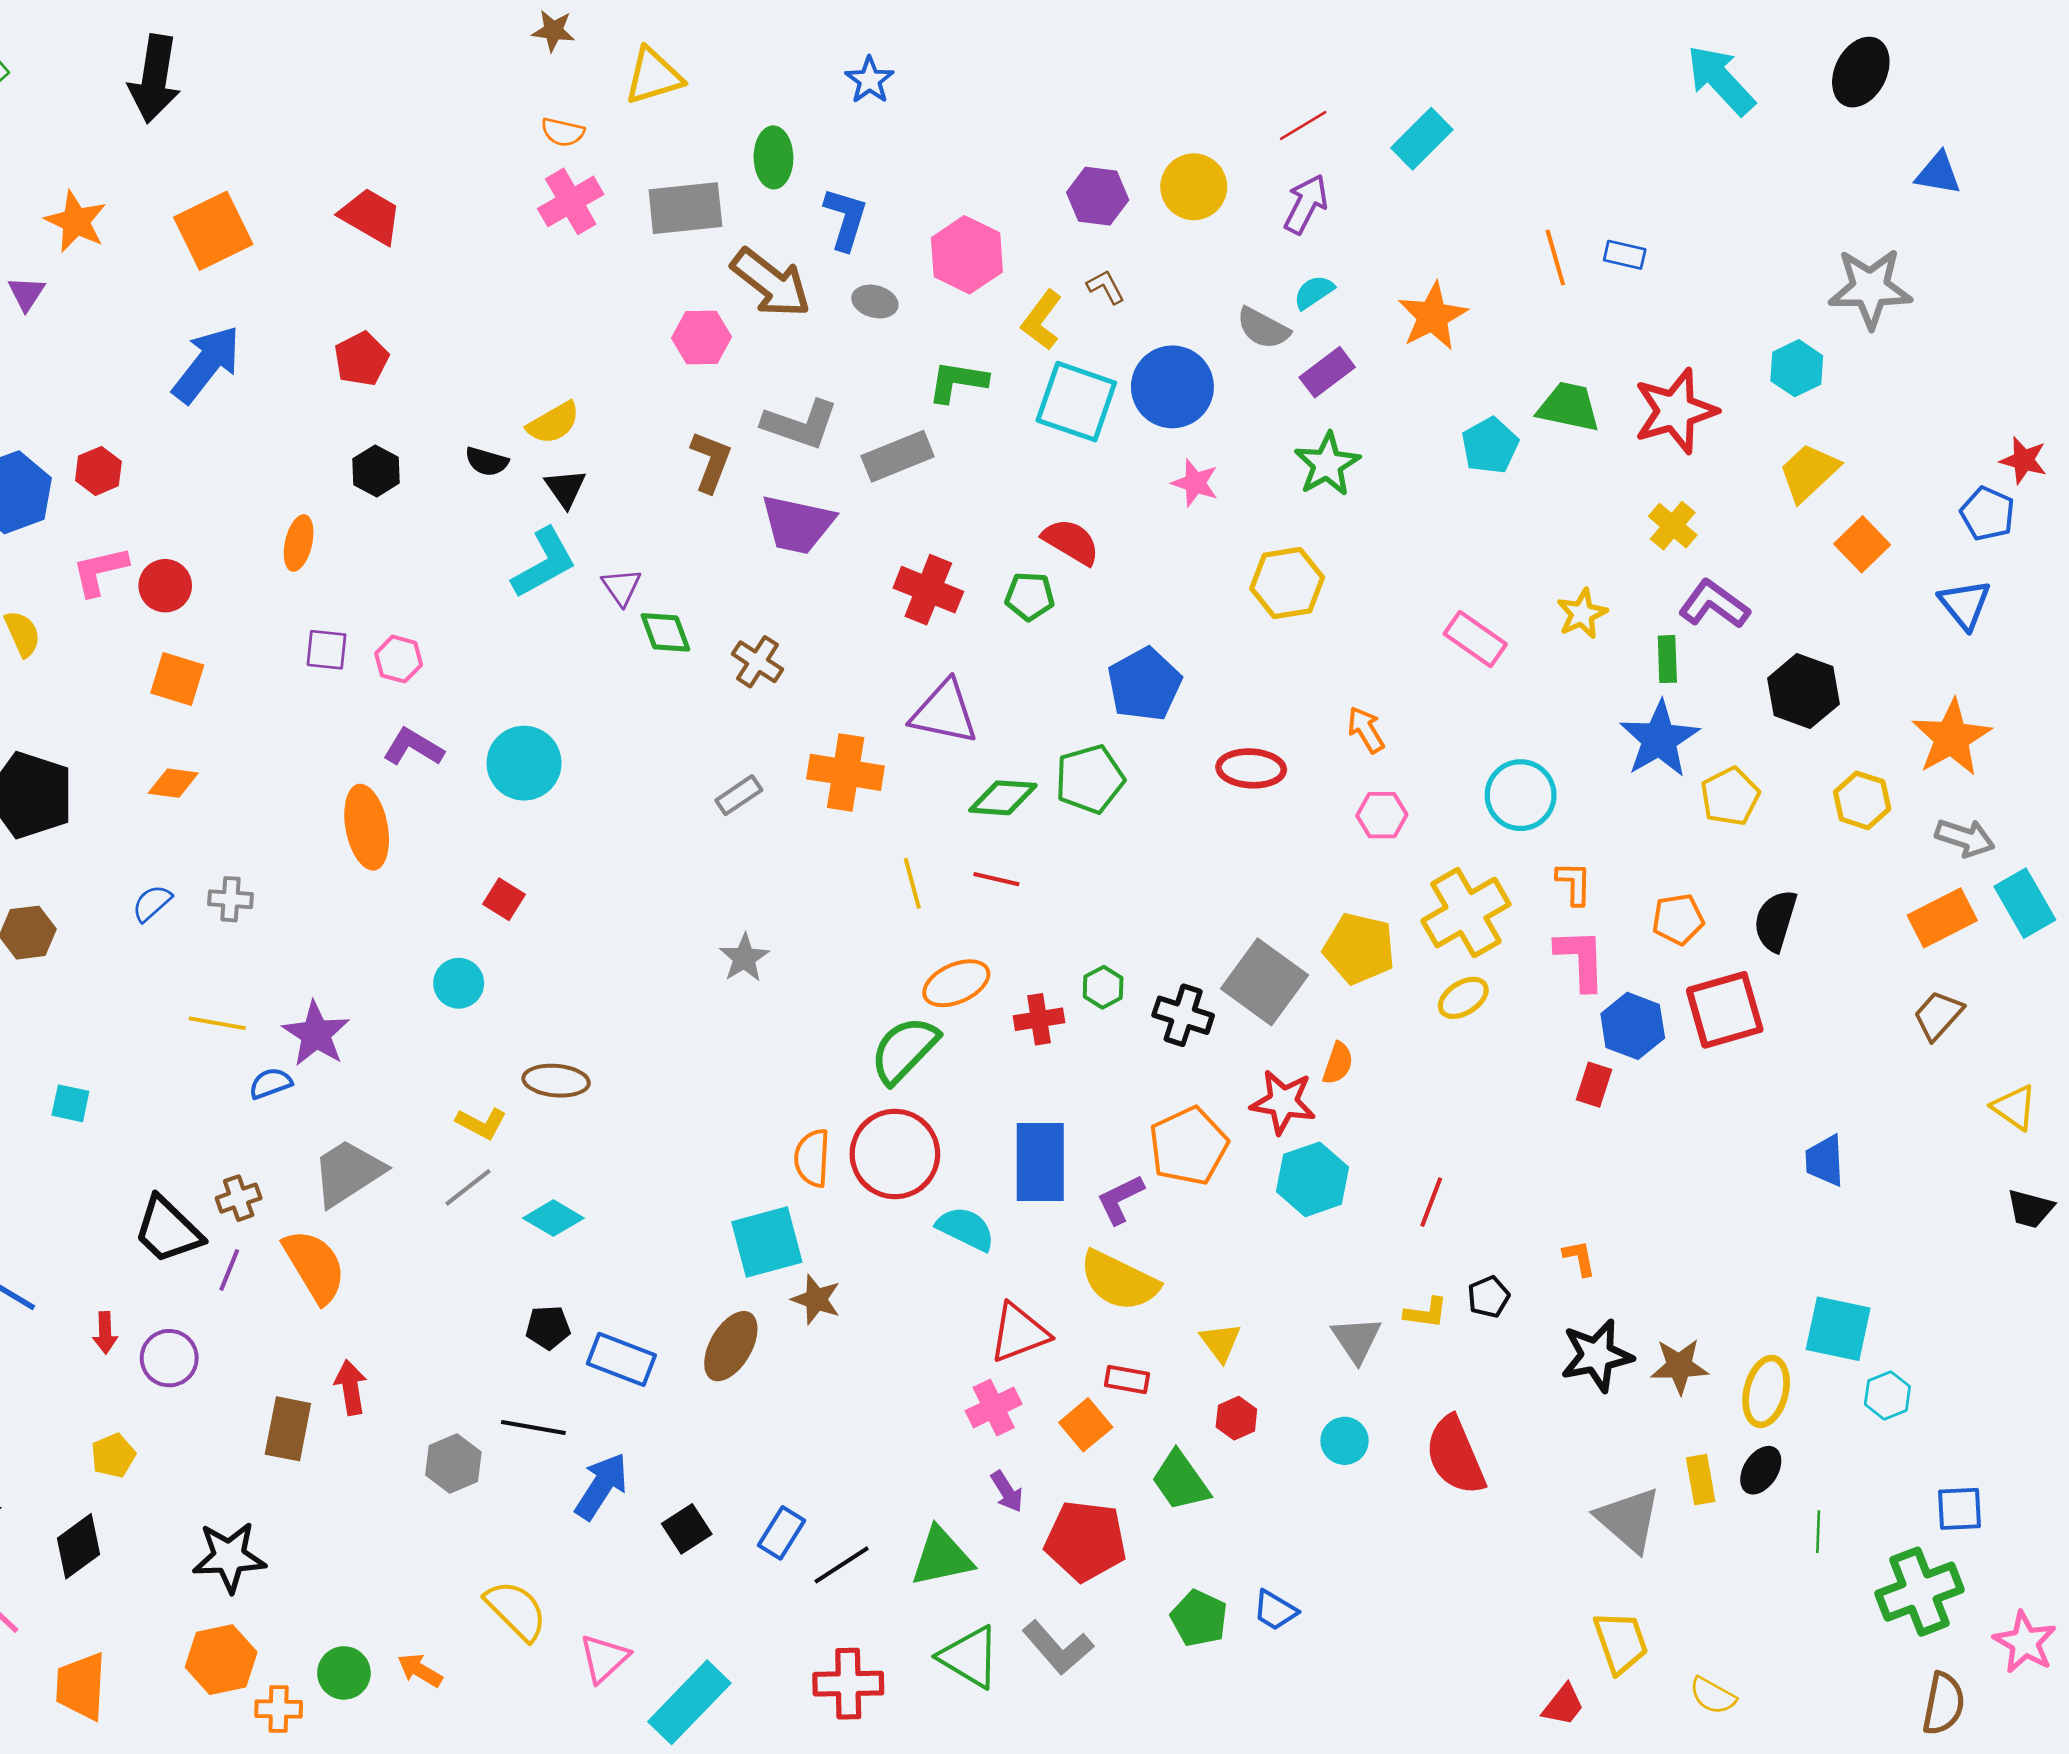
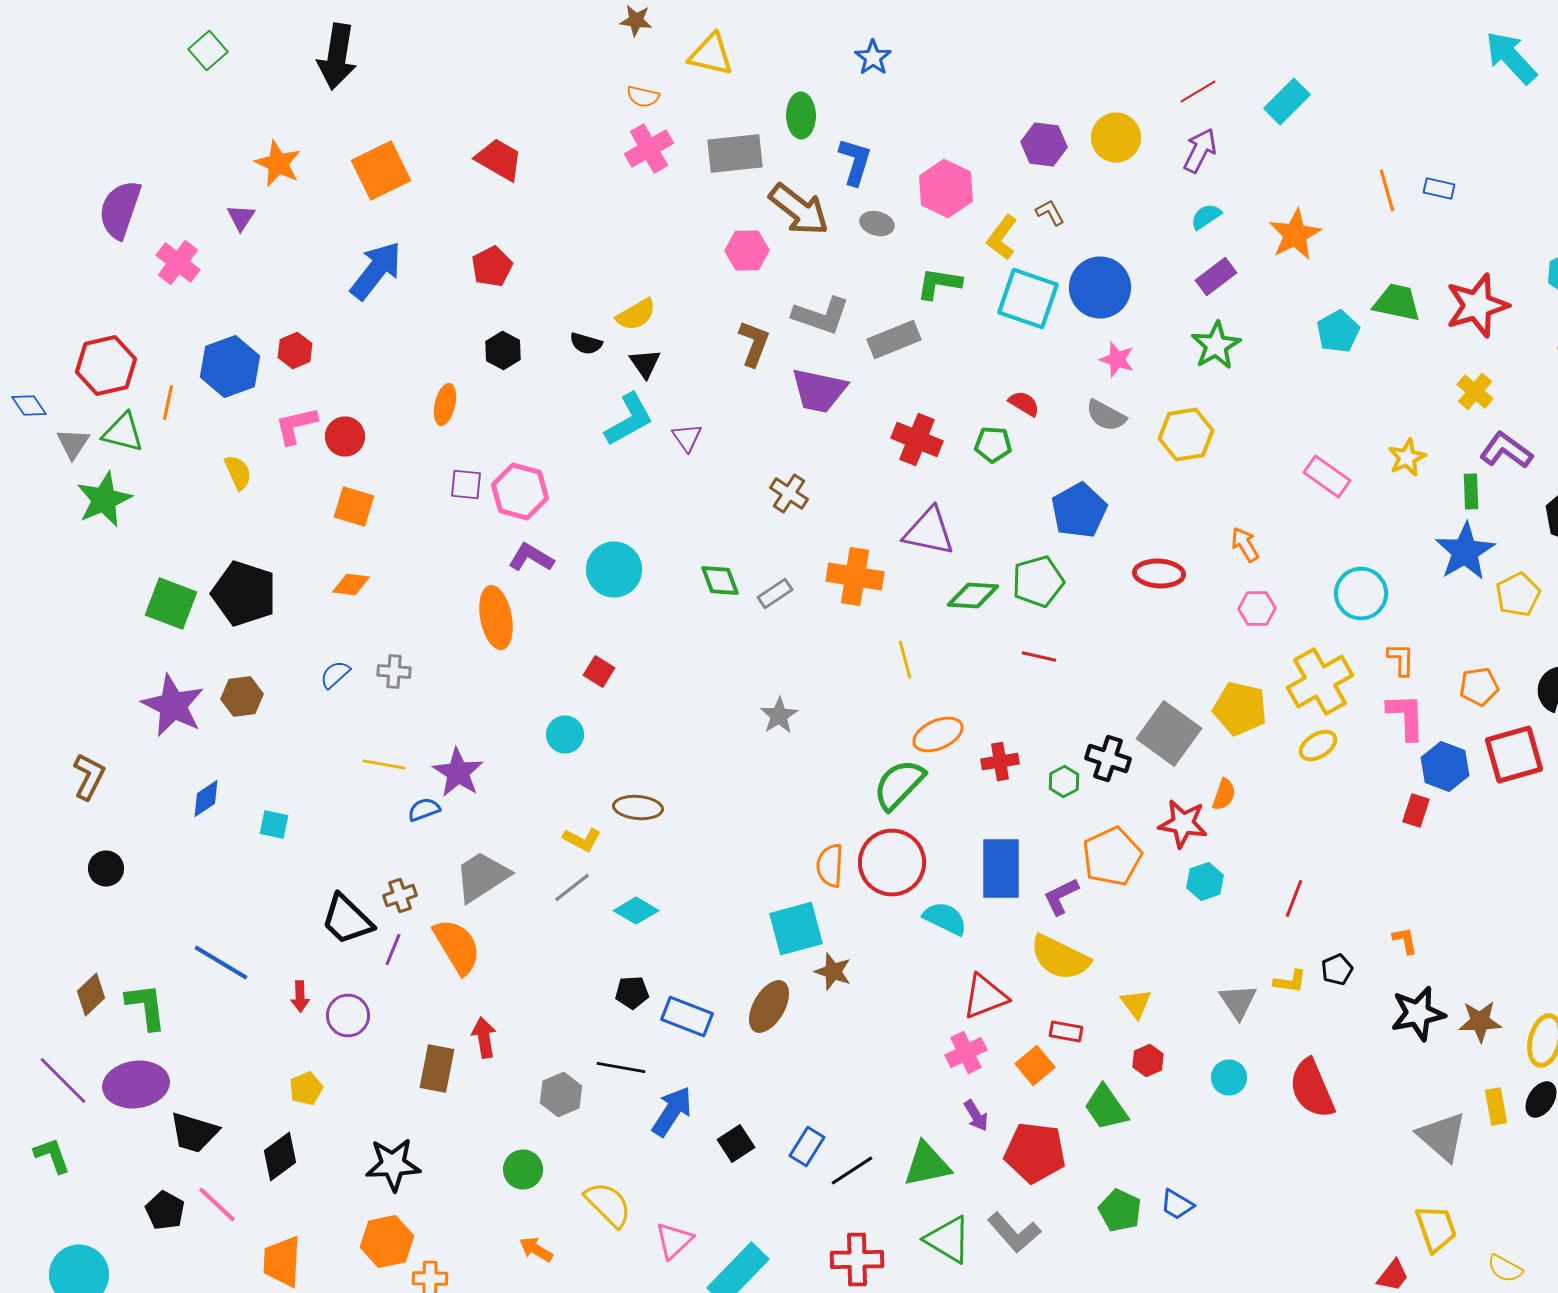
yellow triangle: (653, 76) -> (711, 54), turned 30
gray semicircle: (1263, 328) -> (1106, 416), moved
red semicircle: (1071, 542) -> (1024, 404), size x0.7
green diamond: (665, 632) -> (720, 580), moved
pink hexagon: (399, 659) -> (520, 492), size x1.6
red line: (996, 879) -> (1039, 656), moved
green hexagon: (1103, 987) -> (1064, 782), moved
cyan hexagon: (1312, 1179) -> (1205, 882), size x0.7
green circle: (344, 1673) -> (523, 1170), moved

